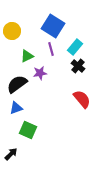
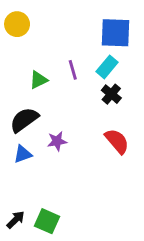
blue square: (53, 26) -> (116, 33), moved, turned -30
yellow circle: (12, 31) -> (17, 24), moved
purple star: (40, 73) -> (57, 141), moved
green square: (28, 130) -> (47, 221), moved

